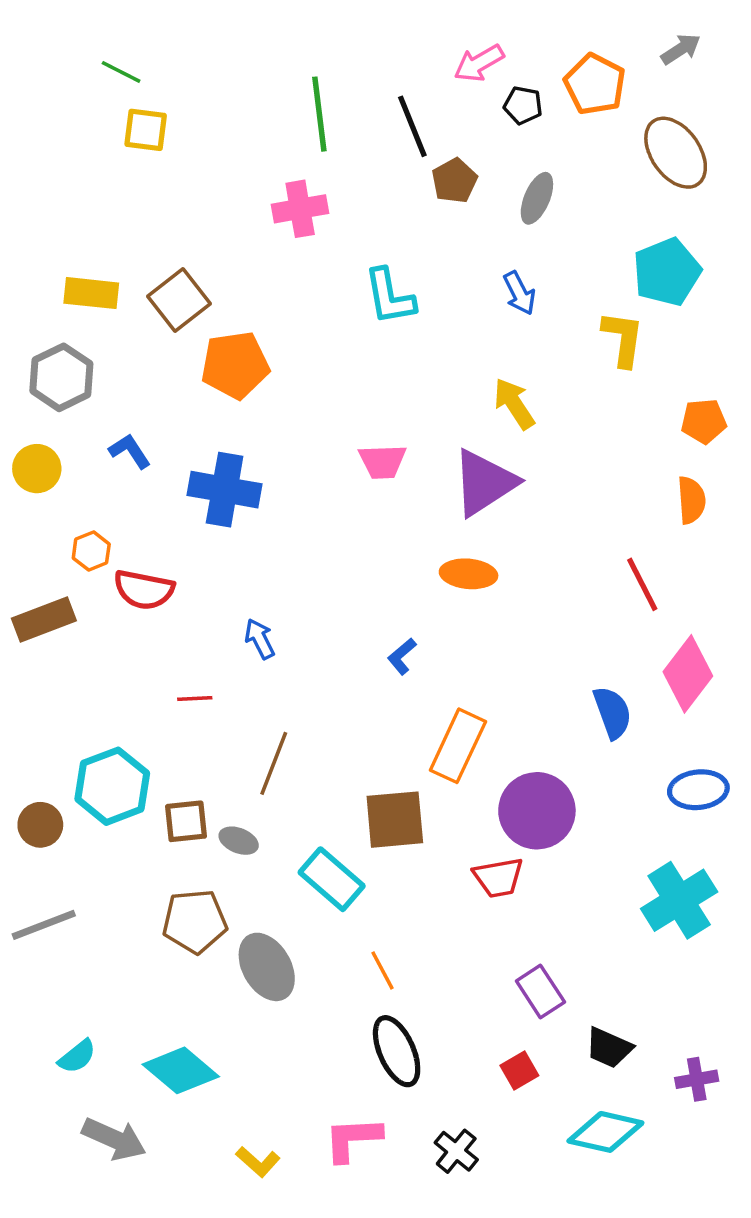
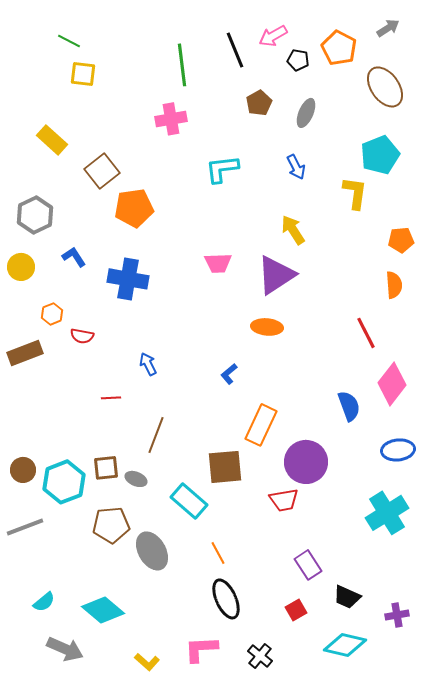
black line: (412, 126) -> (235, 50), moved
yellow rectangle: (91, 293) -> (52, 140), moved, turned 36
cyan L-shape: (390, 297) -> (222, 169), turned 93
red semicircle: (144, 590) -> (82, 336), size x0.7
cyan hexagon: (112, 786) -> (64, 482), moved

